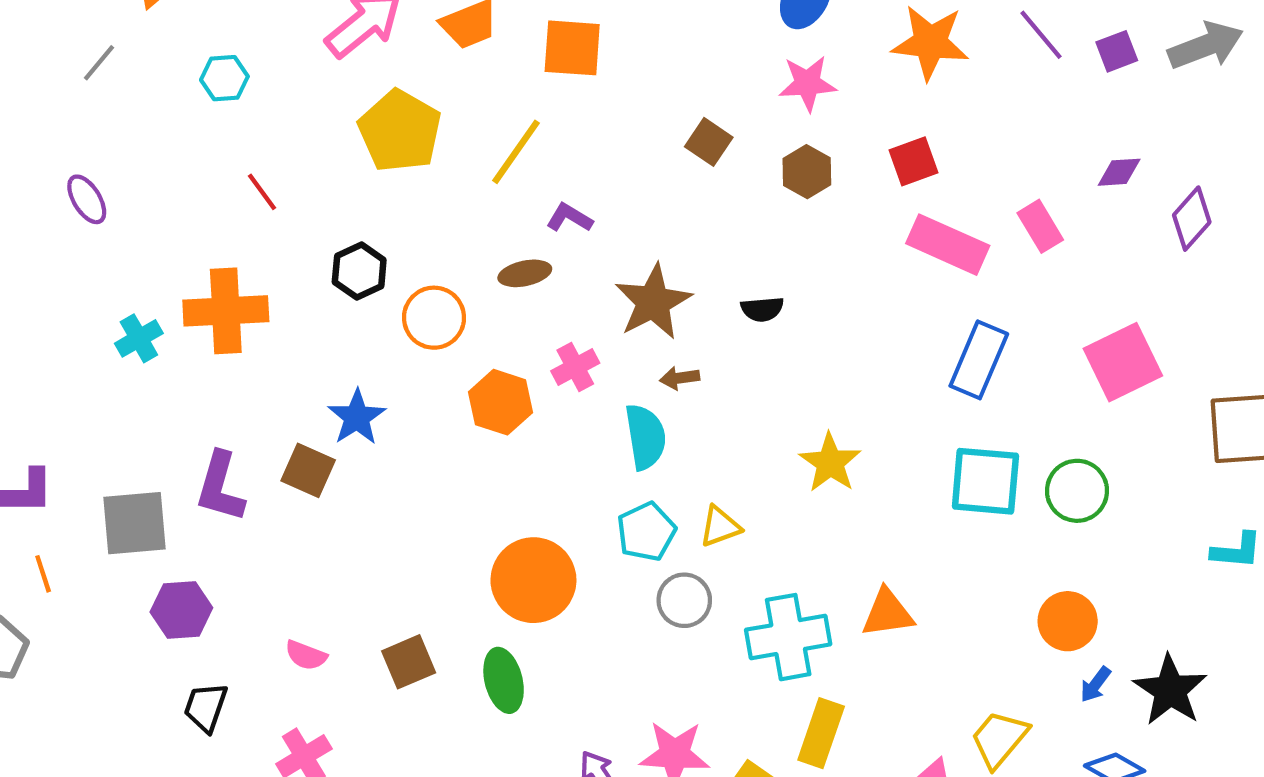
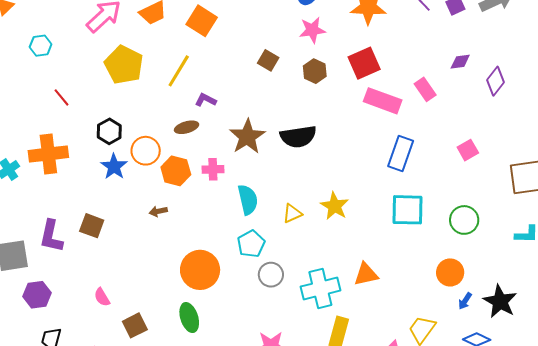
orange square: (572, 48) -> (202, 21), turned 32
red square: (913, 161) -> (364, 63), size x1.4
black semicircle: (762, 309) -> (298, 137), size x1.8
pink square: (1123, 362) -> (468, 150), size x0.6
pink cross: (575, 367) -> (213, 169), turned 30
brown arrow: (680, 378) -> (158, 211), moved
orange hexagon: (500, 402) -> (176, 171), moved
blue star: (357, 417) -> (114, 167), moved
green circle: (1077, 491) -> (464, 220), moved
yellow triangle: (720, 527) -> (292, 213), moved
pink semicircle: (306, 655) -> (102, 297), moved, turned 42
brown square: (409, 662) -> (135, 325), moved

